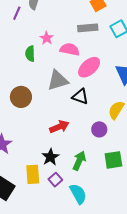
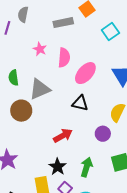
gray rectangle: (88, 28) -> (63, 23), moved
pink semicircle: (70, 49) -> (64, 58), turned 90
green semicircle: (30, 54) -> (14, 78), moved
gray triangle: (58, 80) -> (40, 89), moved

